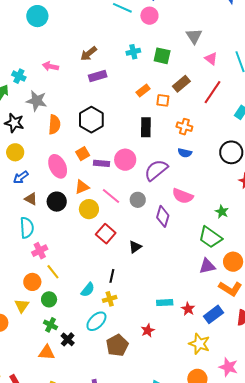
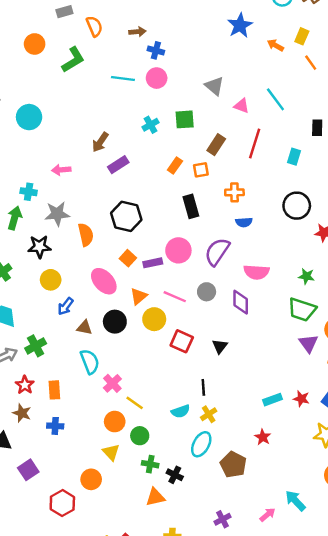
purple triangle: (207, 266) -> (308, 343), turned -36
cyan semicircle: (88, 290) -> (180, 411), turned 49

